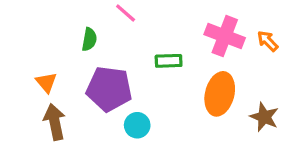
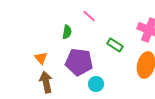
green rectangle: (169, 61) -> (115, 45), turned 35

